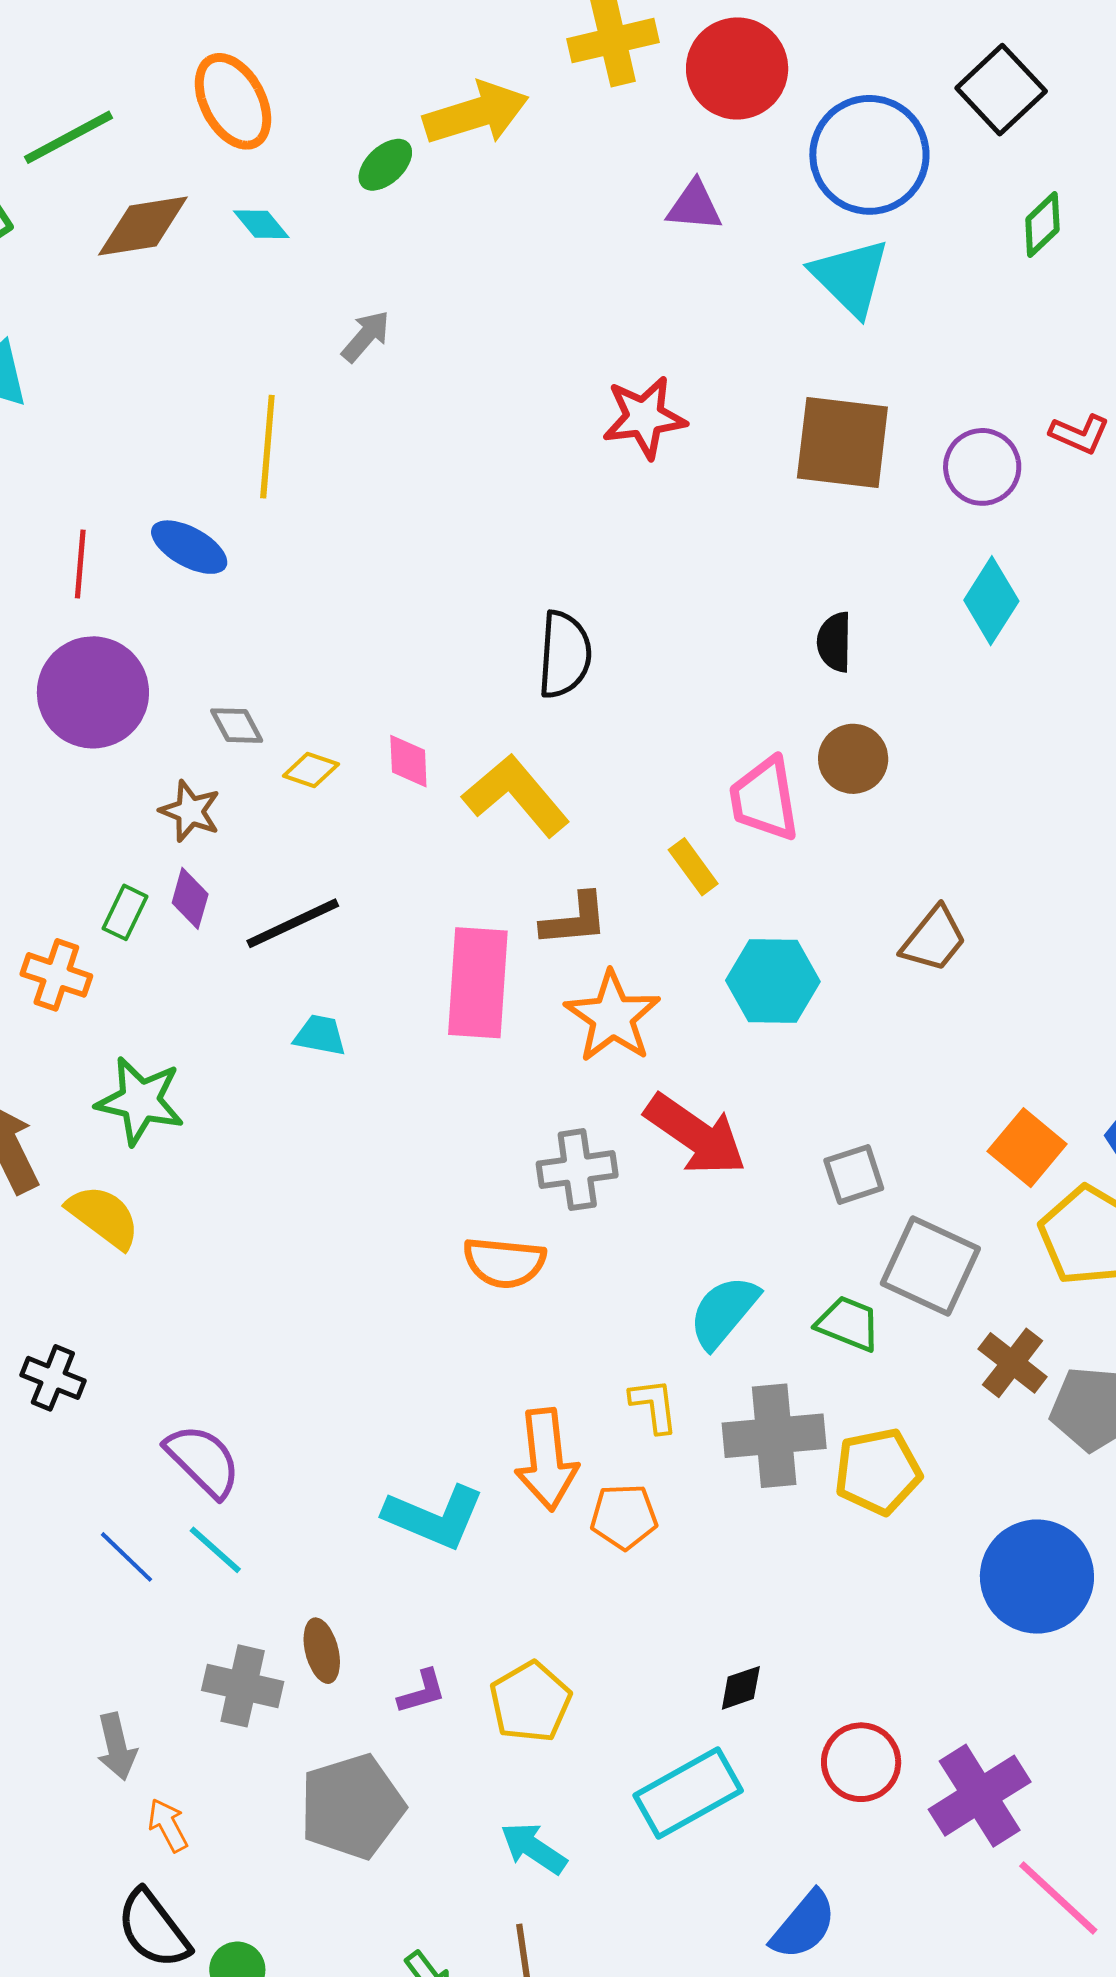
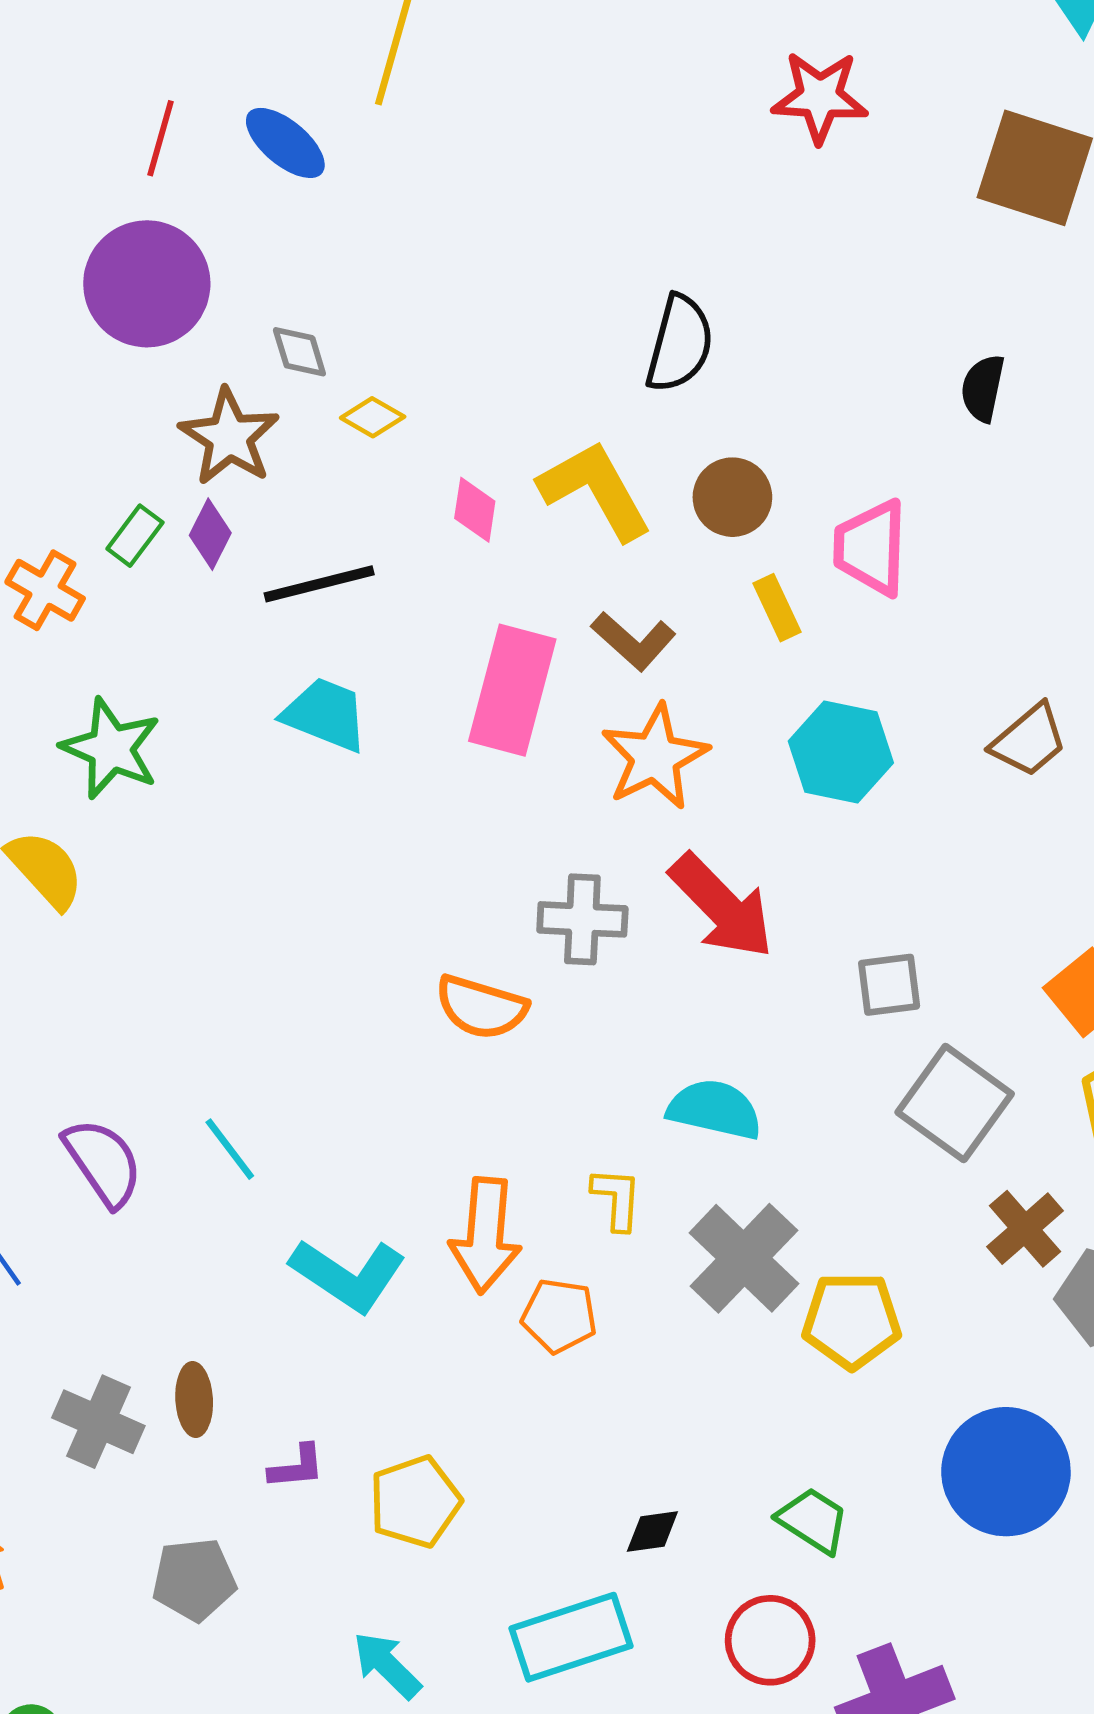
brown circle: (853, 759) -> (732, 497), moved
pink diamond: (408, 761) -> (475, 510), moved
brown star: (190, 811) -> (229, 437), size x1.4
brown L-shape: (575, 920) -> (634, 641), turned 36
cyan trapezoid: (320, 1035) -> (325, 714), size x1.5
cyan semicircle: (724, 1312) -> (715, 1109), turned 52
green trapezoid: (848, 1324) -> (813, 1520), moved
gray cross: (774, 1436) -> (744, 1258), turned 38
cyan line: (215, 1550) -> (230, 1149), moved
gray pentagon: (352, 1807) -> (194, 1580), size x0.7

